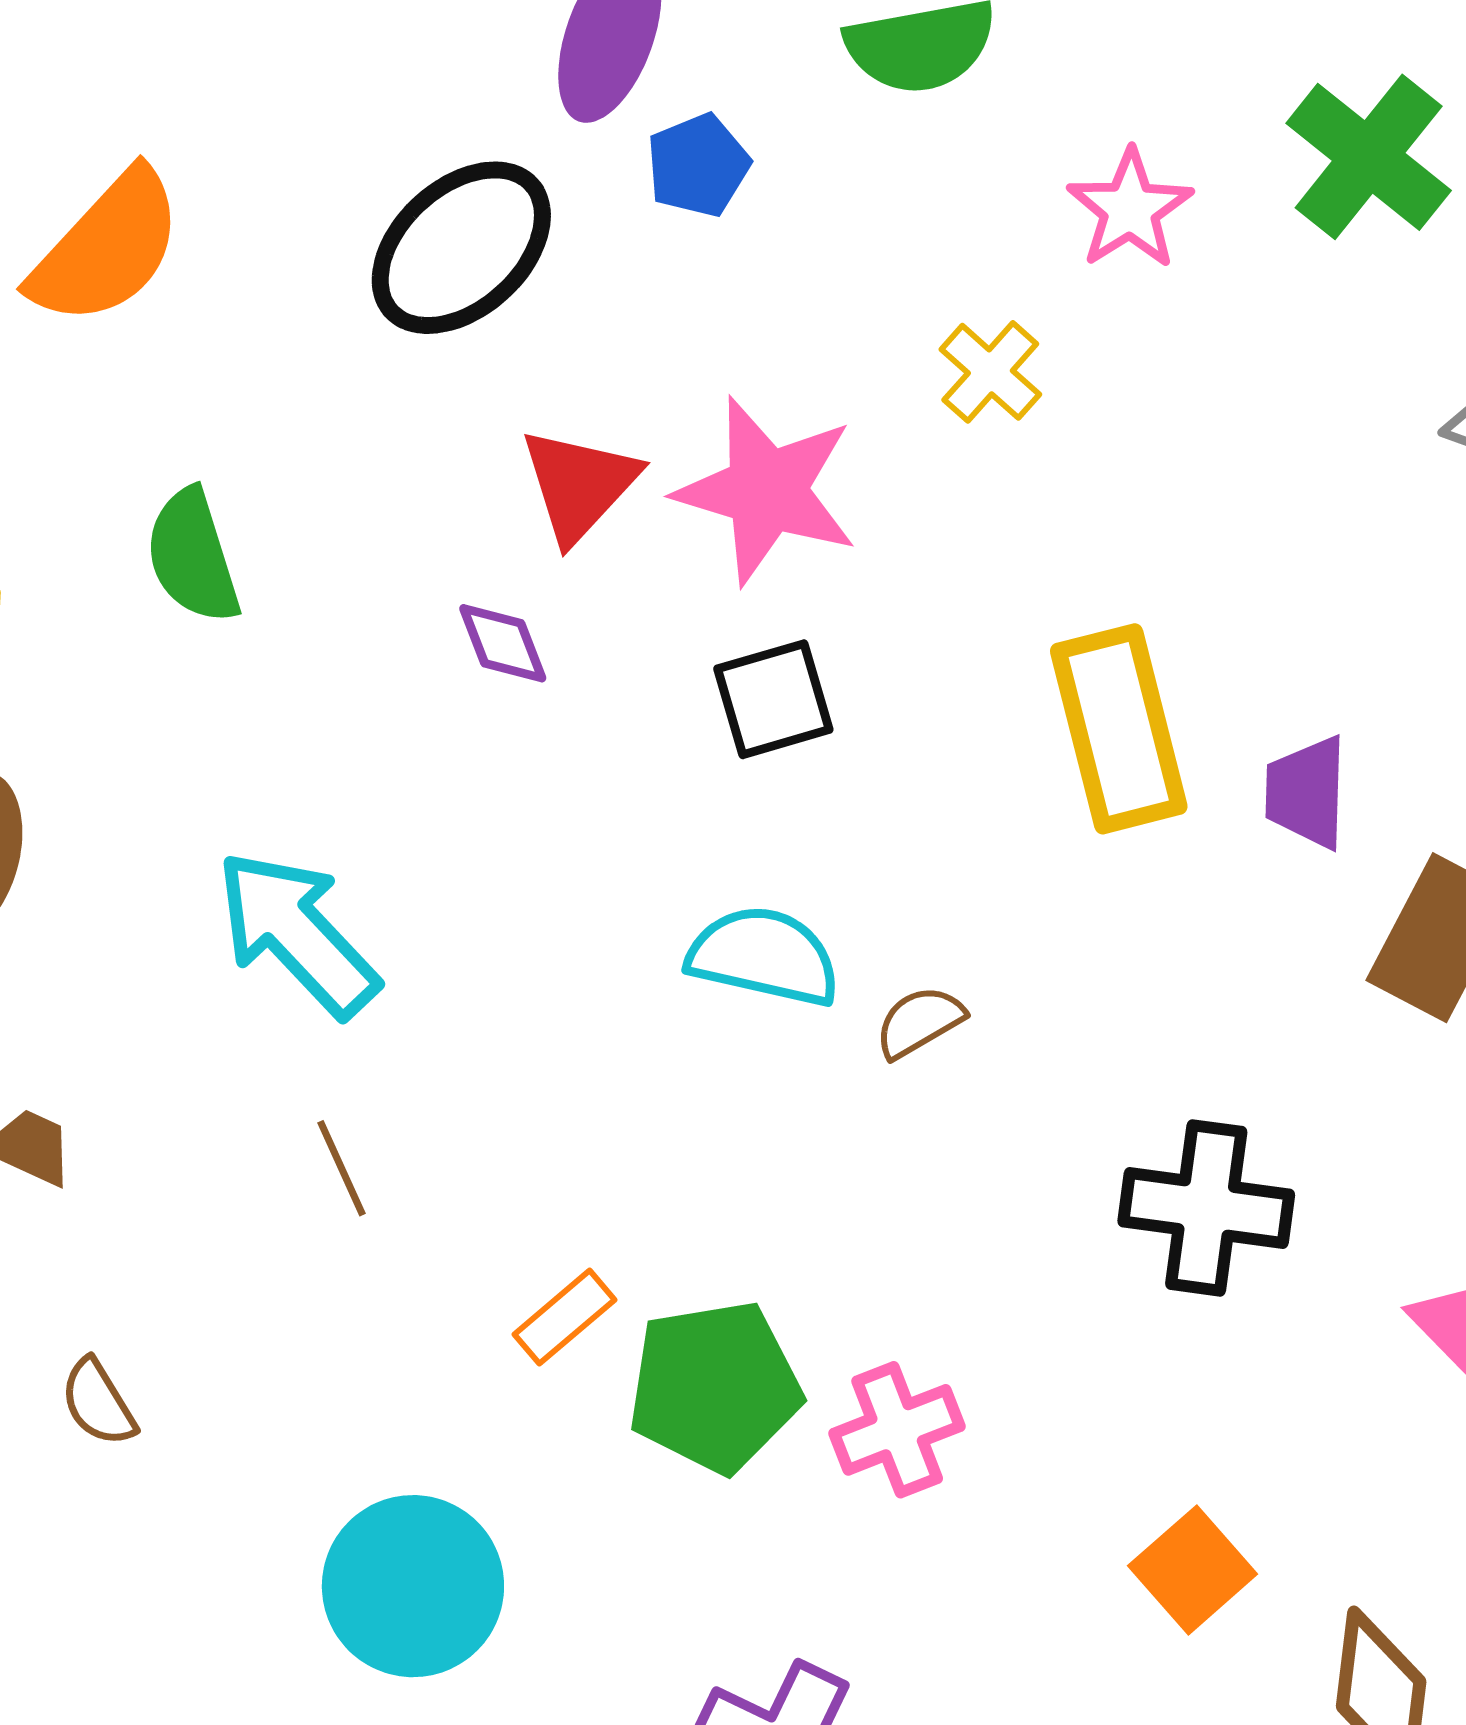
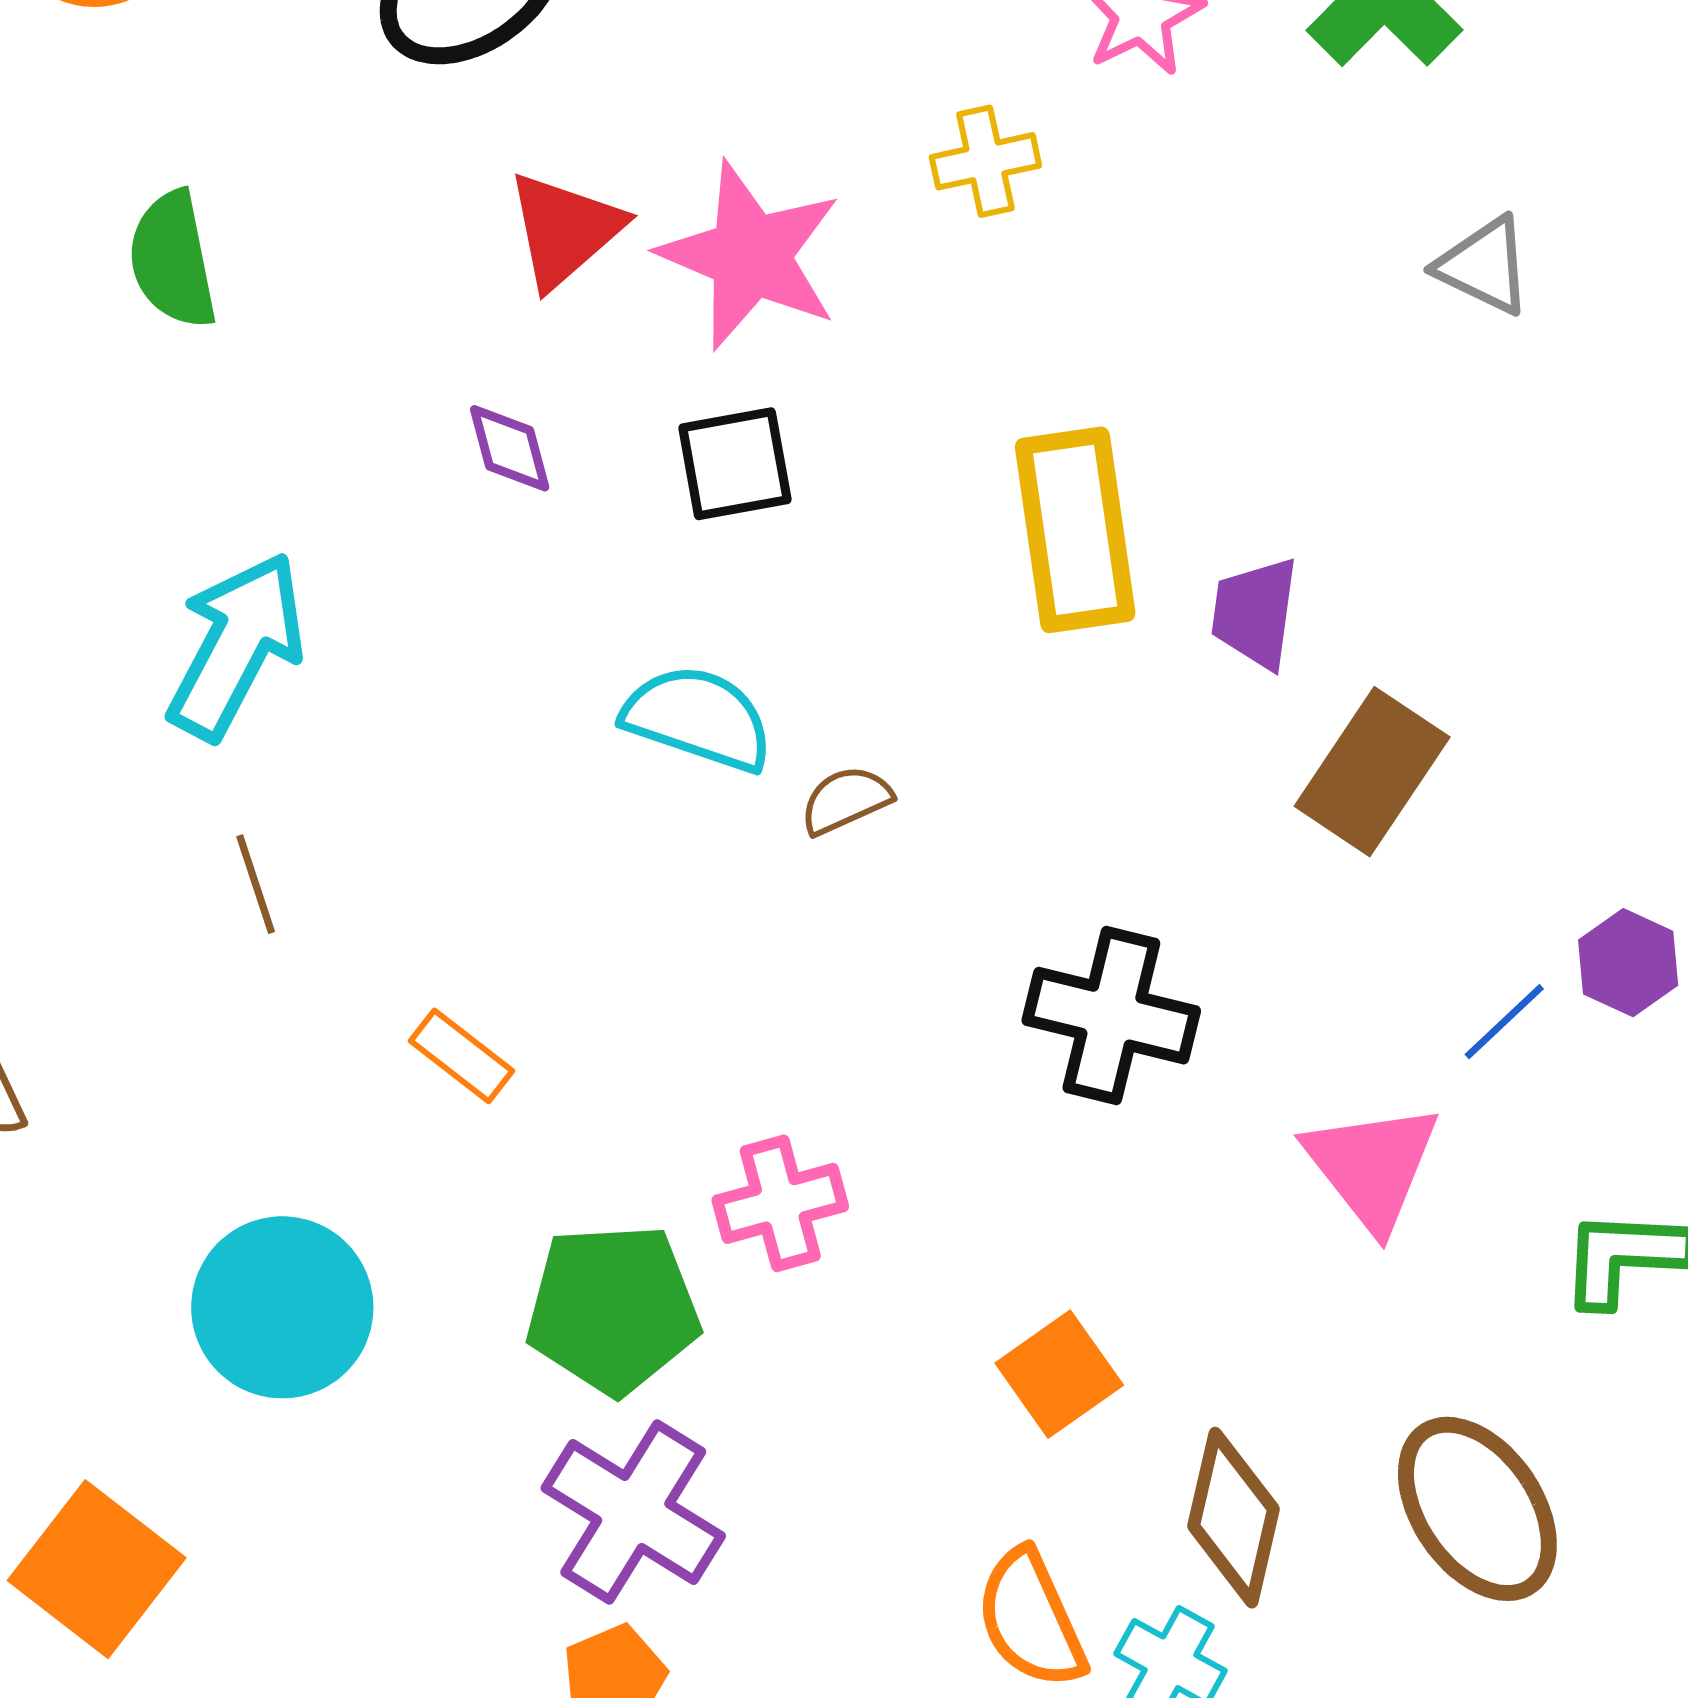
yellow cross: (990, 372) -> (985, 161), turned 30
purple diamond: (503, 643) -> (510, 448), moved
cyan arrow: (297, 933) -> (236, 646), turned 65
orange rectangle: (564, 1317) -> (462, 1056), turned 72
green pentagon: (715, 1387) -> (613, 1309), moved

